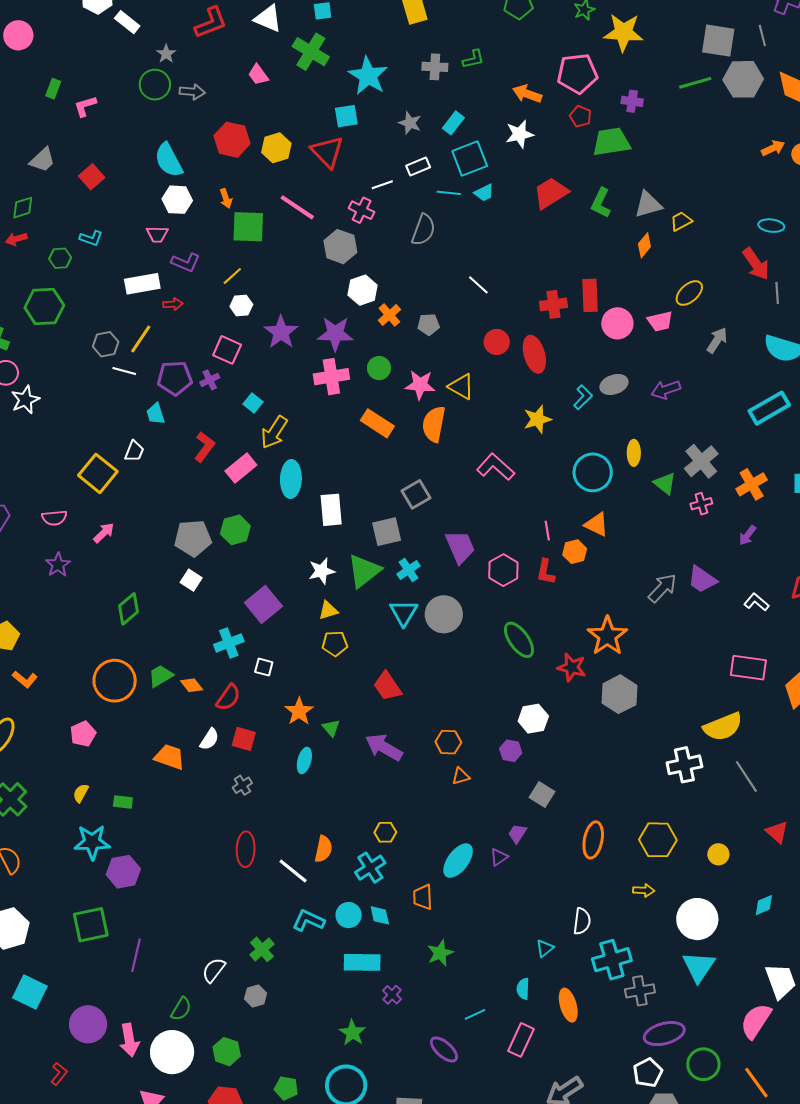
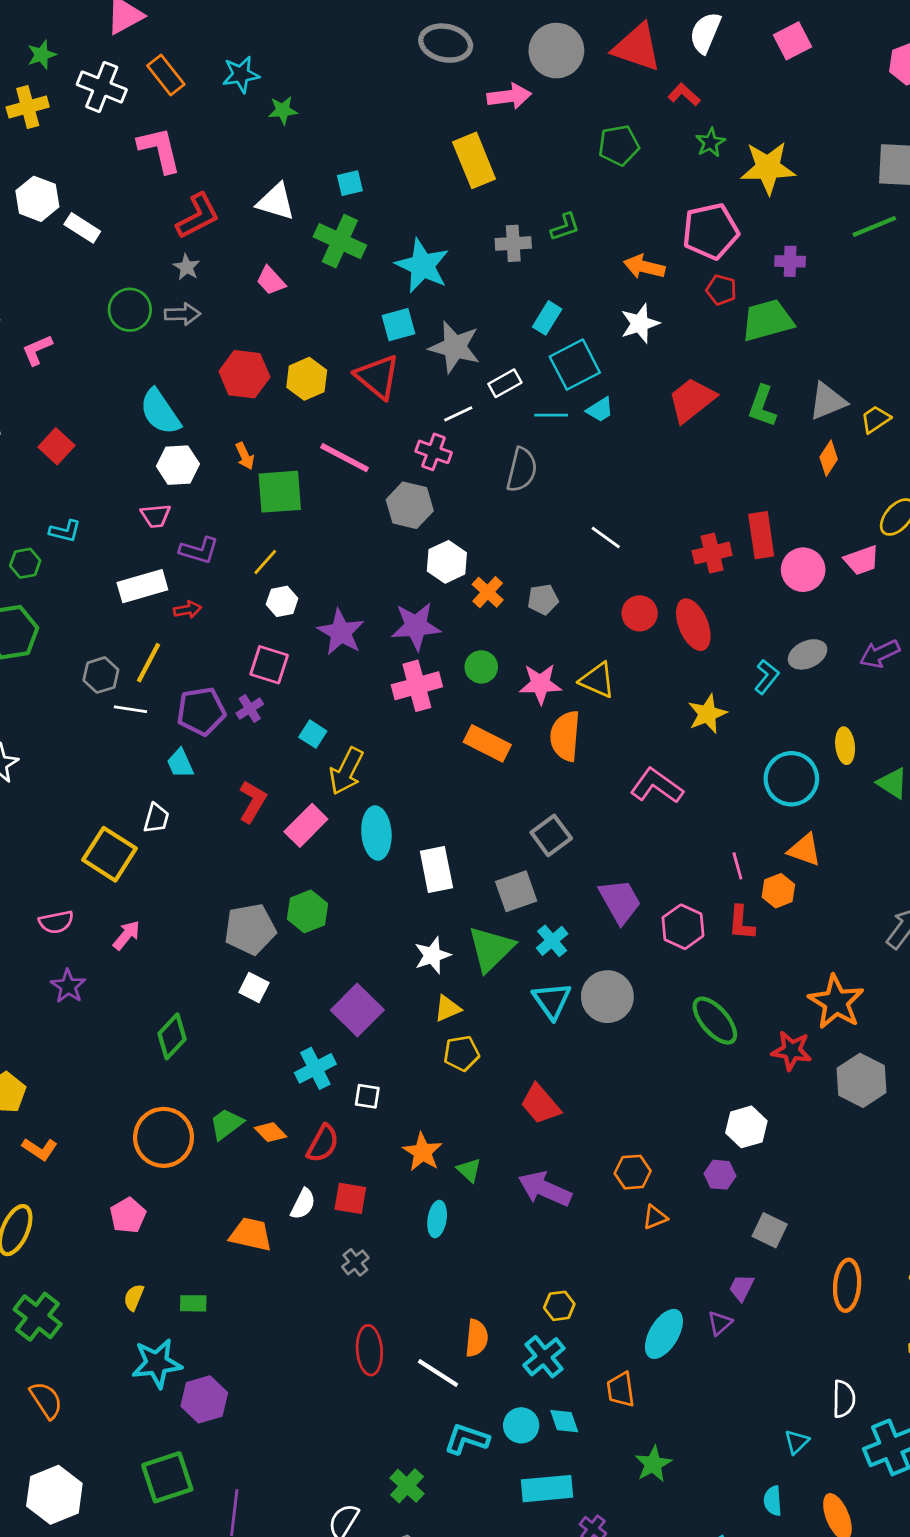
gray star: (166, 54) -> (187, 267), moved
gray star: (410, 123) -> (455, 347), moved, size x1.6

